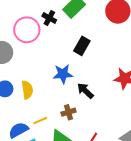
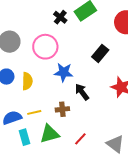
pink circle: (27, 30) -> (45, 47), moved
black rectangle: (82, 46) -> (100, 53), moved

